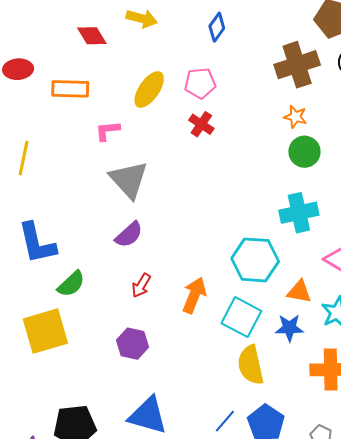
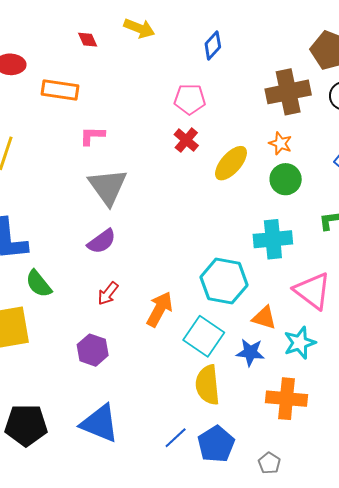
red diamond: (92, 36) -> (88, 40), size x0.7
yellow ellipse: (149, 89) -> (231, 163), moved
green semicircle: (71, 284) -> (39, 284), turned 88

